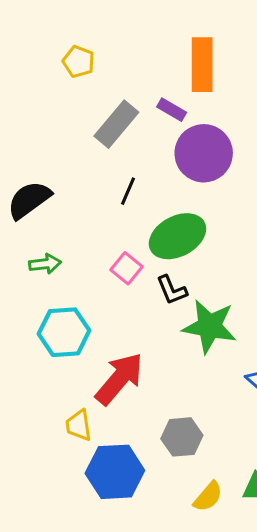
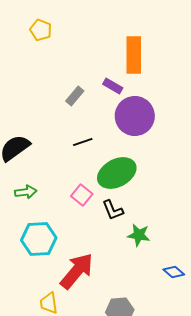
yellow pentagon: (79, 62) -> (41, 30), moved
gray rectangle: (116, 124) -> (75, 96), size x0.6
black line: (128, 191) -> (83, 142), turned 48
green star: (209, 326) -> (139, 235), size x0.6

